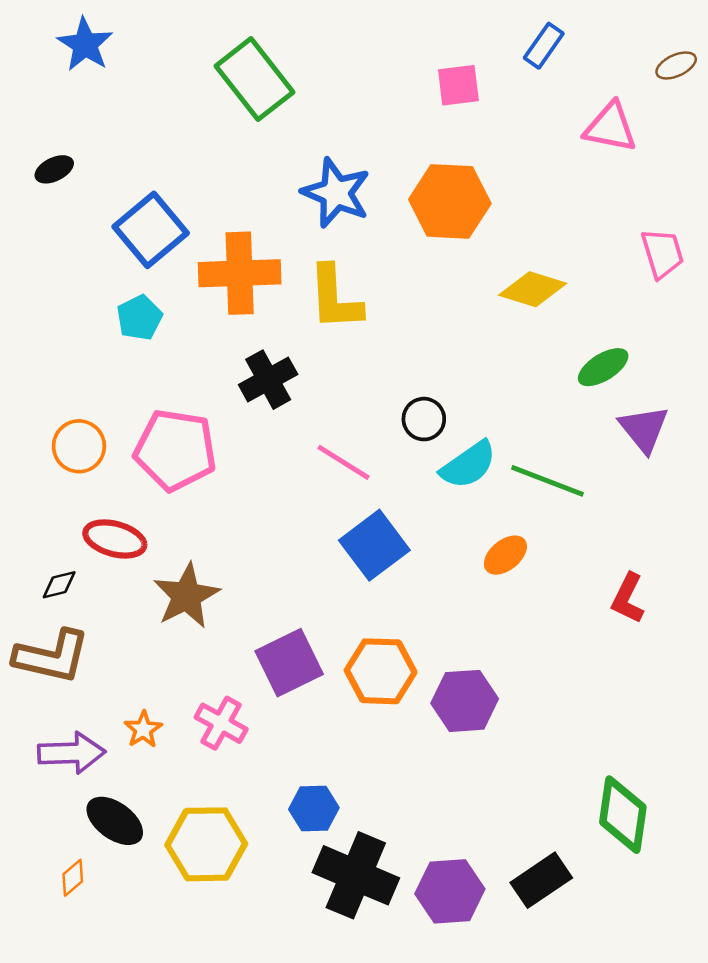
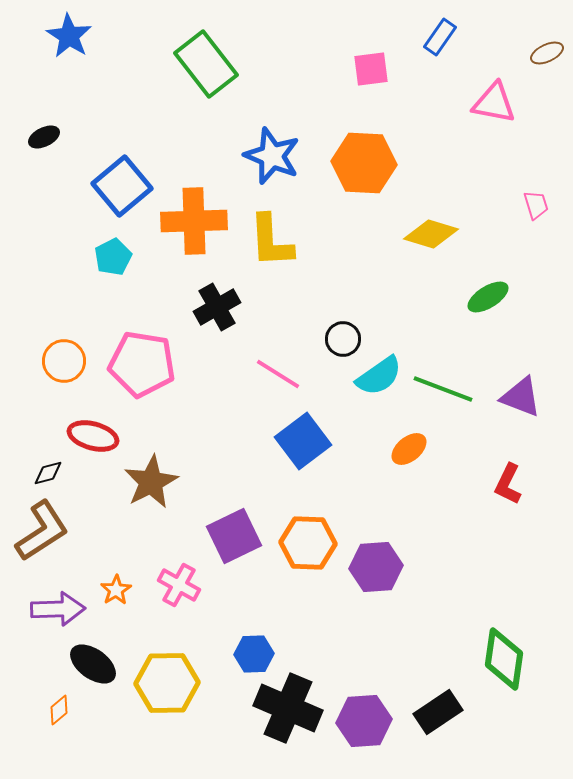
pink trapezoid: (662, 253) -> (536, 205), size x0.7
purple triangle: (644, 429) -> (521, 397), moved, turned -30
brown L-shape: (52, 656) -> (42, 531), turned -46

